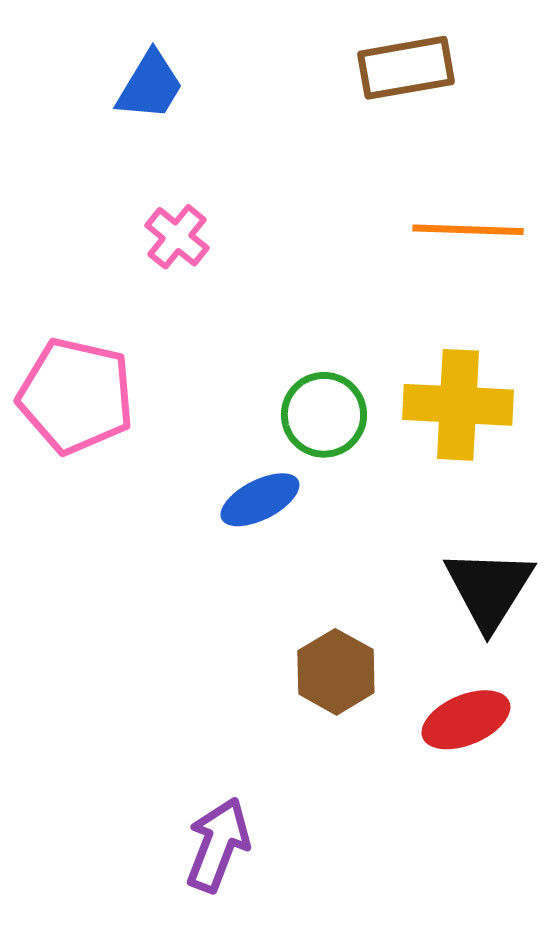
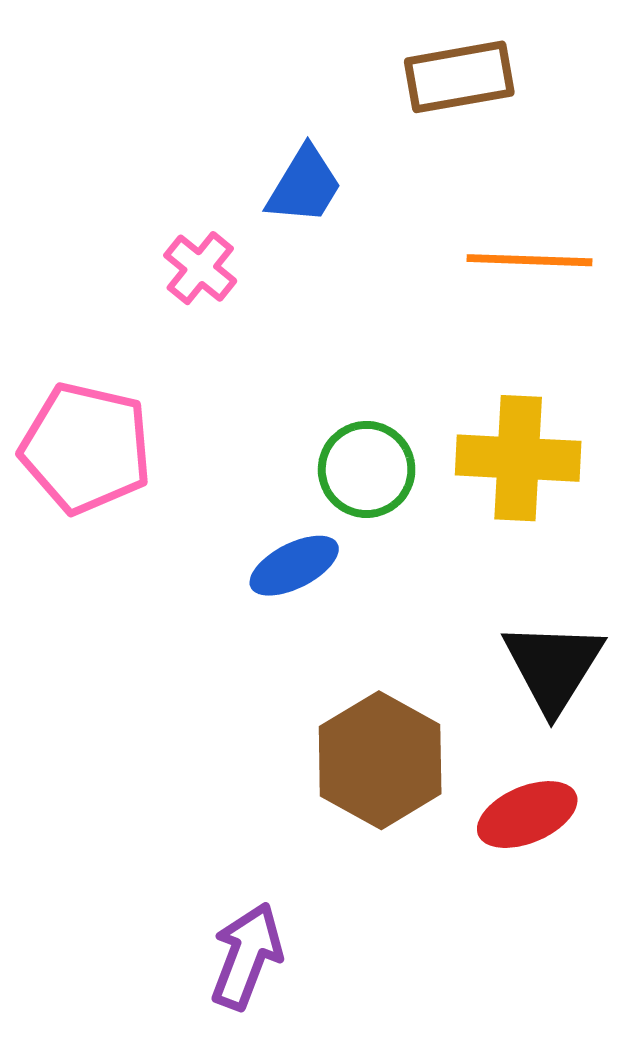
blue trapezoid: (150, 86) -> (304, 186), moved
brown hexagon: (336, 672) -> (380, 760), size x1.4

